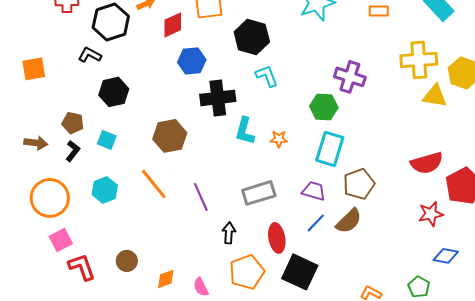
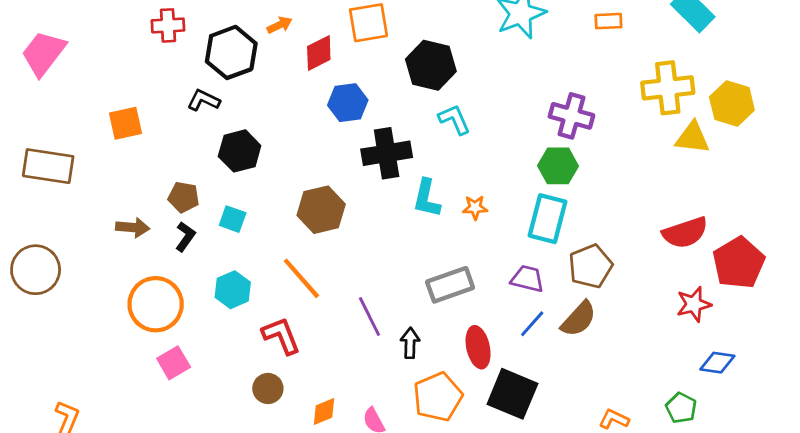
green hexagon: (324, 107) -> (558, 166), moved
purple line: (201, 197) -> (369, 316), moved
red L-shape: (82, 267) -> (281, 336), moved

